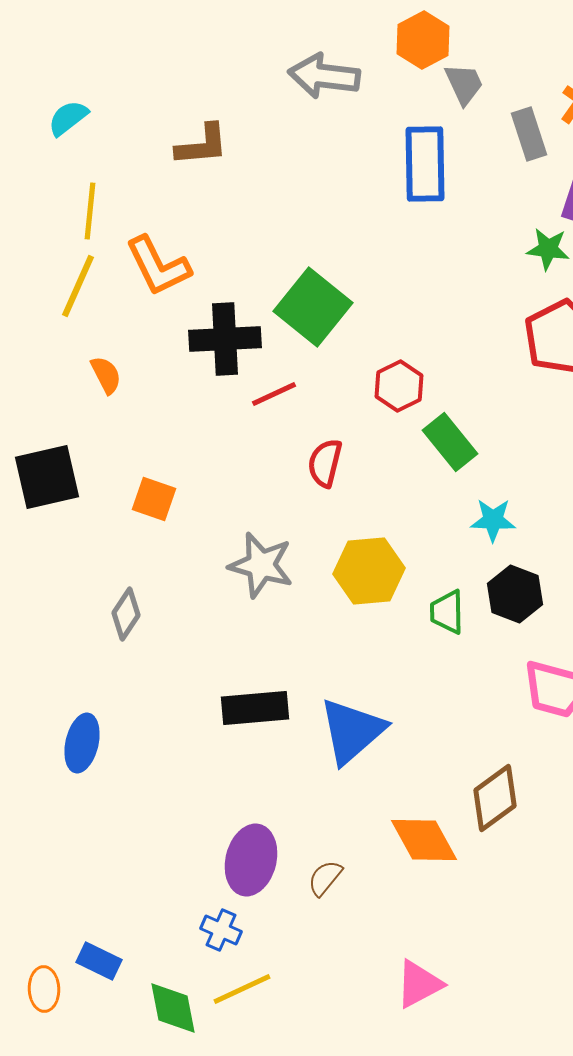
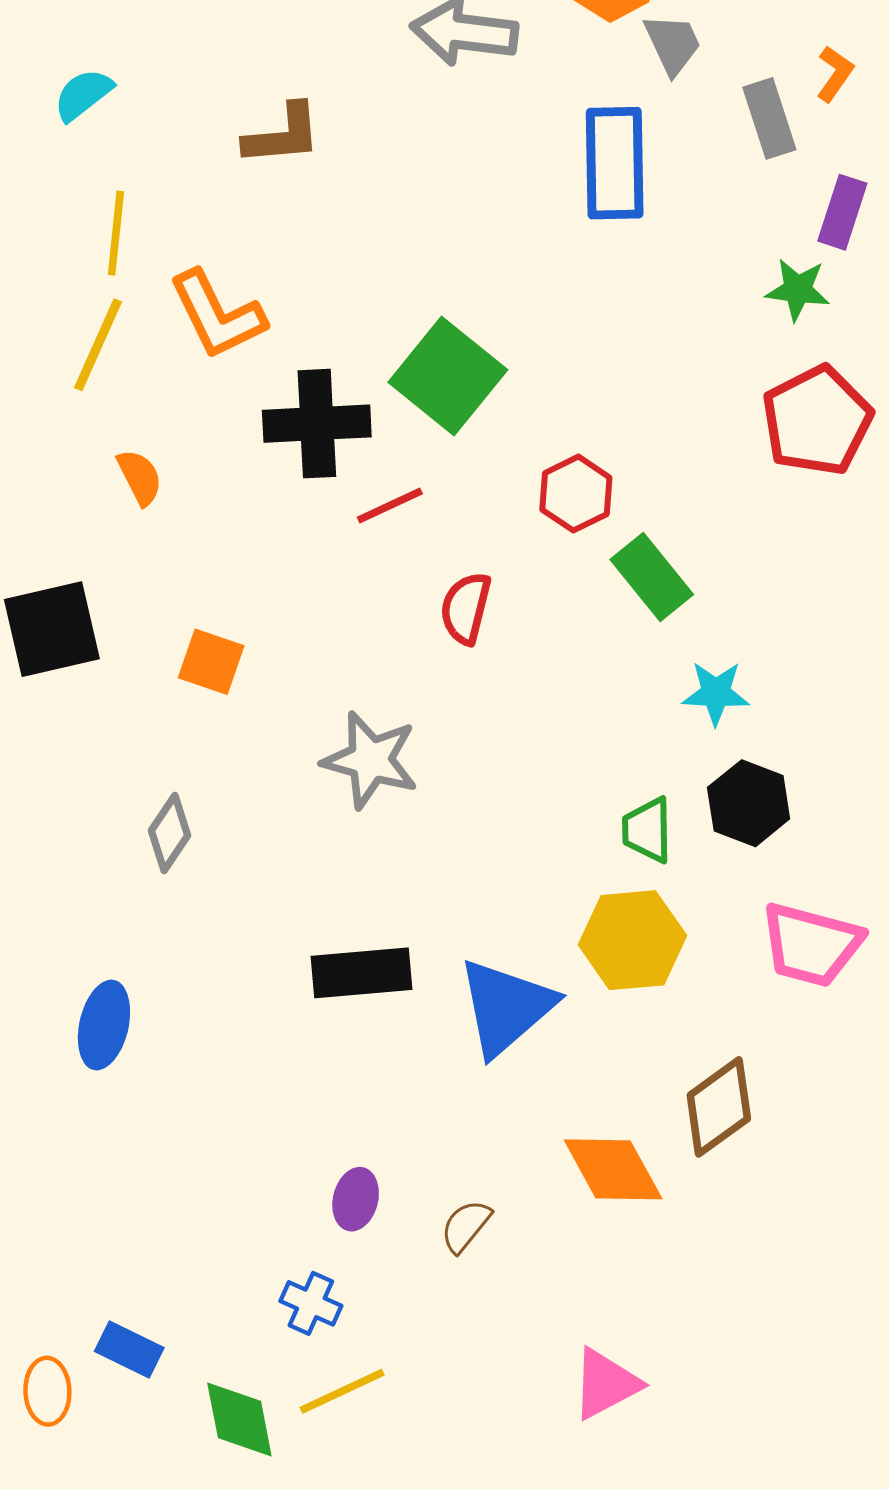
yellow hexagon: (369, 571) -> (632, 940), moved
purple ellipse: (251, 860) -> (356, 1199), size x0.6

